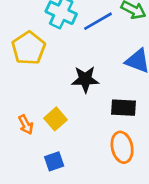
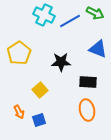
yellow pentagon: (29, 48) -> (19, 53), moved
orange arrow: (26, 125) -> (19, 112), moved

